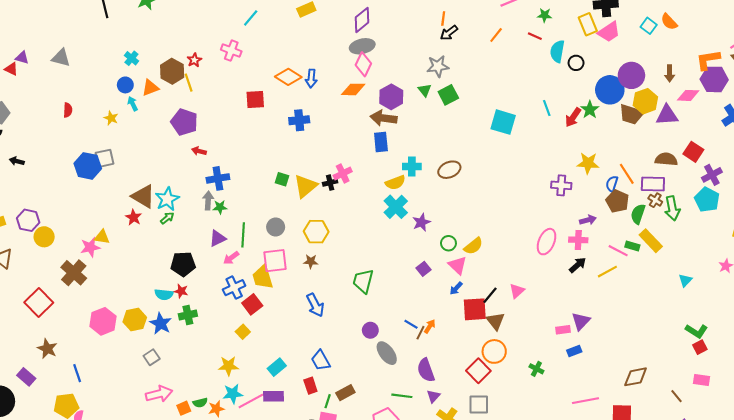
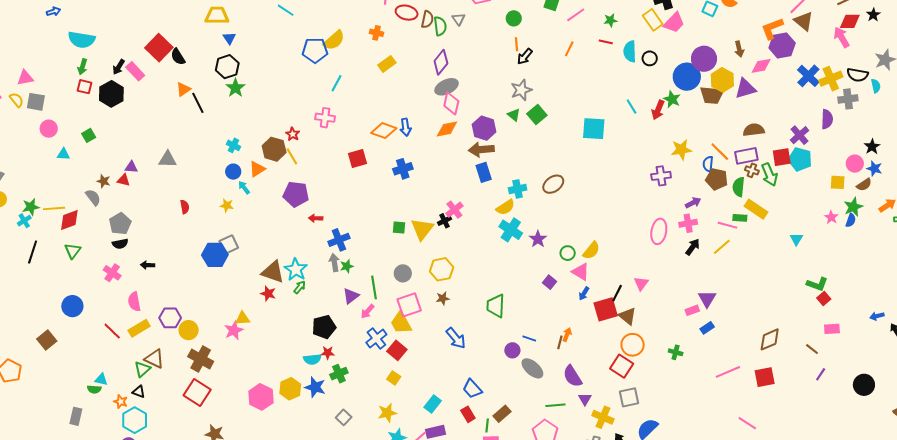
red square: (693, 152) -> (782, 157), moved, turned -30
brown cross: (74, 273) -> (201, 359), moved
blue line: (411, 324) -> (529, 339), moved
gray square: (152, 357) -> (344, 417), moved

